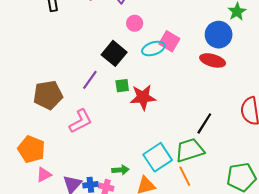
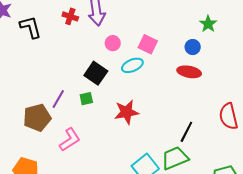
blue circle: (219, 35) -> (193, 47), size x0.6
pink square: (169, 41) -> (148, 44), moved
purple line: (90, 80) -> (58, 99), moved
green square: (122, 86) -> (86, 99), moved

